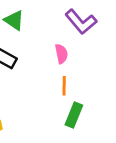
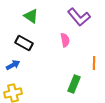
orange line: (64, 86) -> (94, 63), moved

